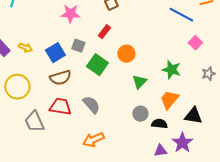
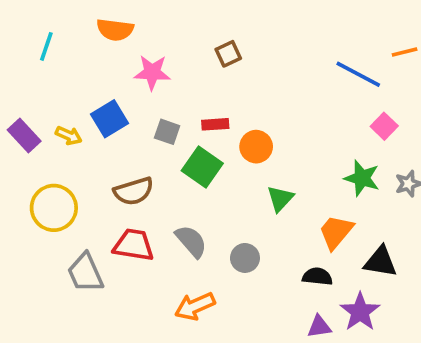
red rectangle: (104, 32) -> (215, 124), moved, turned 48
blue square: (55, 53) -> (110, 119), moved
green star: (171, 70) -> (362, 178), moved
gray circle: (140, 114) -> (245, 258), moved

